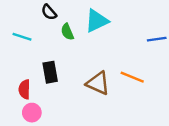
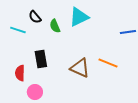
black semicircle: (49, 12) -> (35, 17), moved
pink circle: (32, 113) -> (35, 92), moved

